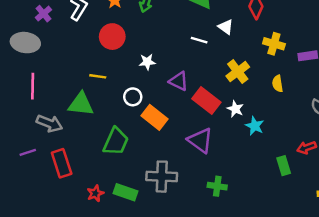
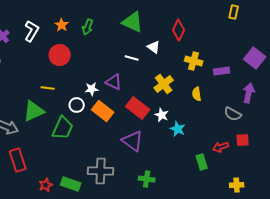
white star: (147, 62) -> (92, 89), moved
purple triangle: (179, 81) -> (114, 82), moved
green triangle: (81, 104) -> (34, 111), turned -30
orange rectangle: (154, 117) -> (103, 111), moved
green trapezoid: (116, 142) -> (63, 128), moved

